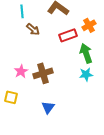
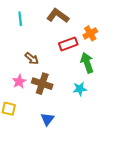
brown arrow: (33, 29) -> (32, 59), moved
brown cross: (43, 73) -> (42, 84), turned 36
cyan star: (86, 74) -> (80, 89), moved

